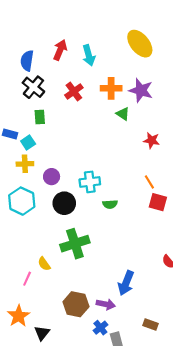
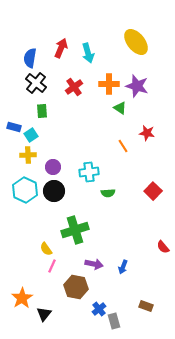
orange line: (149, 182) -> (123, 146), moved
red square: (158, 202) -> (153, 191), turned 30
black circle: (64, 203) -> (54, 191), moved
pink line: (27, 279) -> (52, 266), moved
blue arrow: (126, 283) -> (123, 267), size x0.6
purple arrow: (106, 304) -> (94, 264), moved

